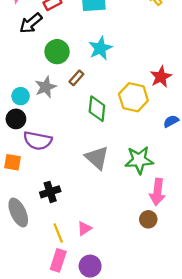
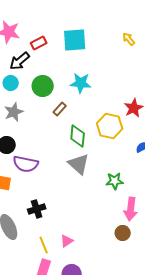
cyan star: (100, 48) -> (81, 83), turned 30
gray star: (46, 87) -> (14, 112), moved
cyan circle: (21, 96) -> (11, 83), moved
gray triangle: (97, 158) -> (79, 164), moved
green star: (139, 160) -> (115, 181), size x0.7

